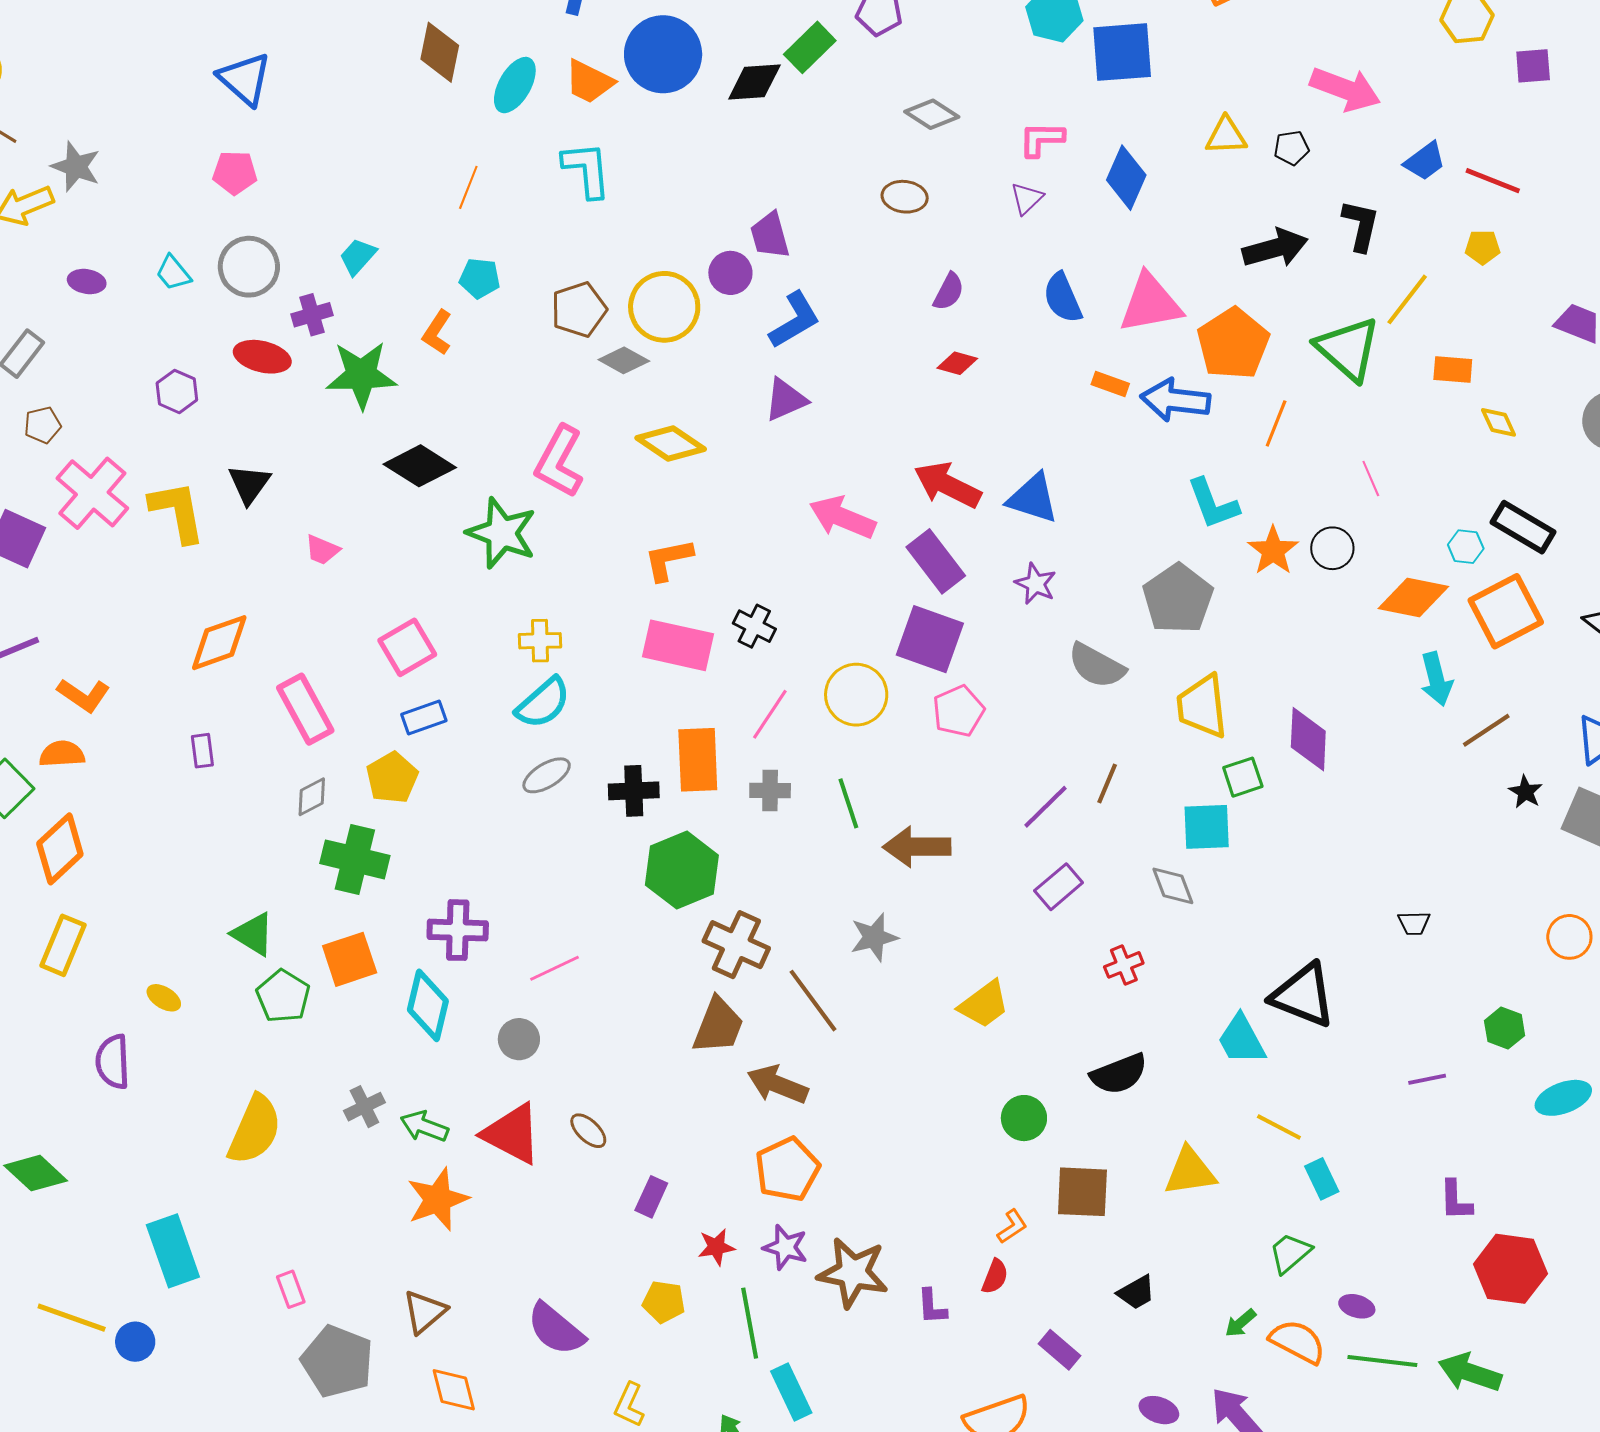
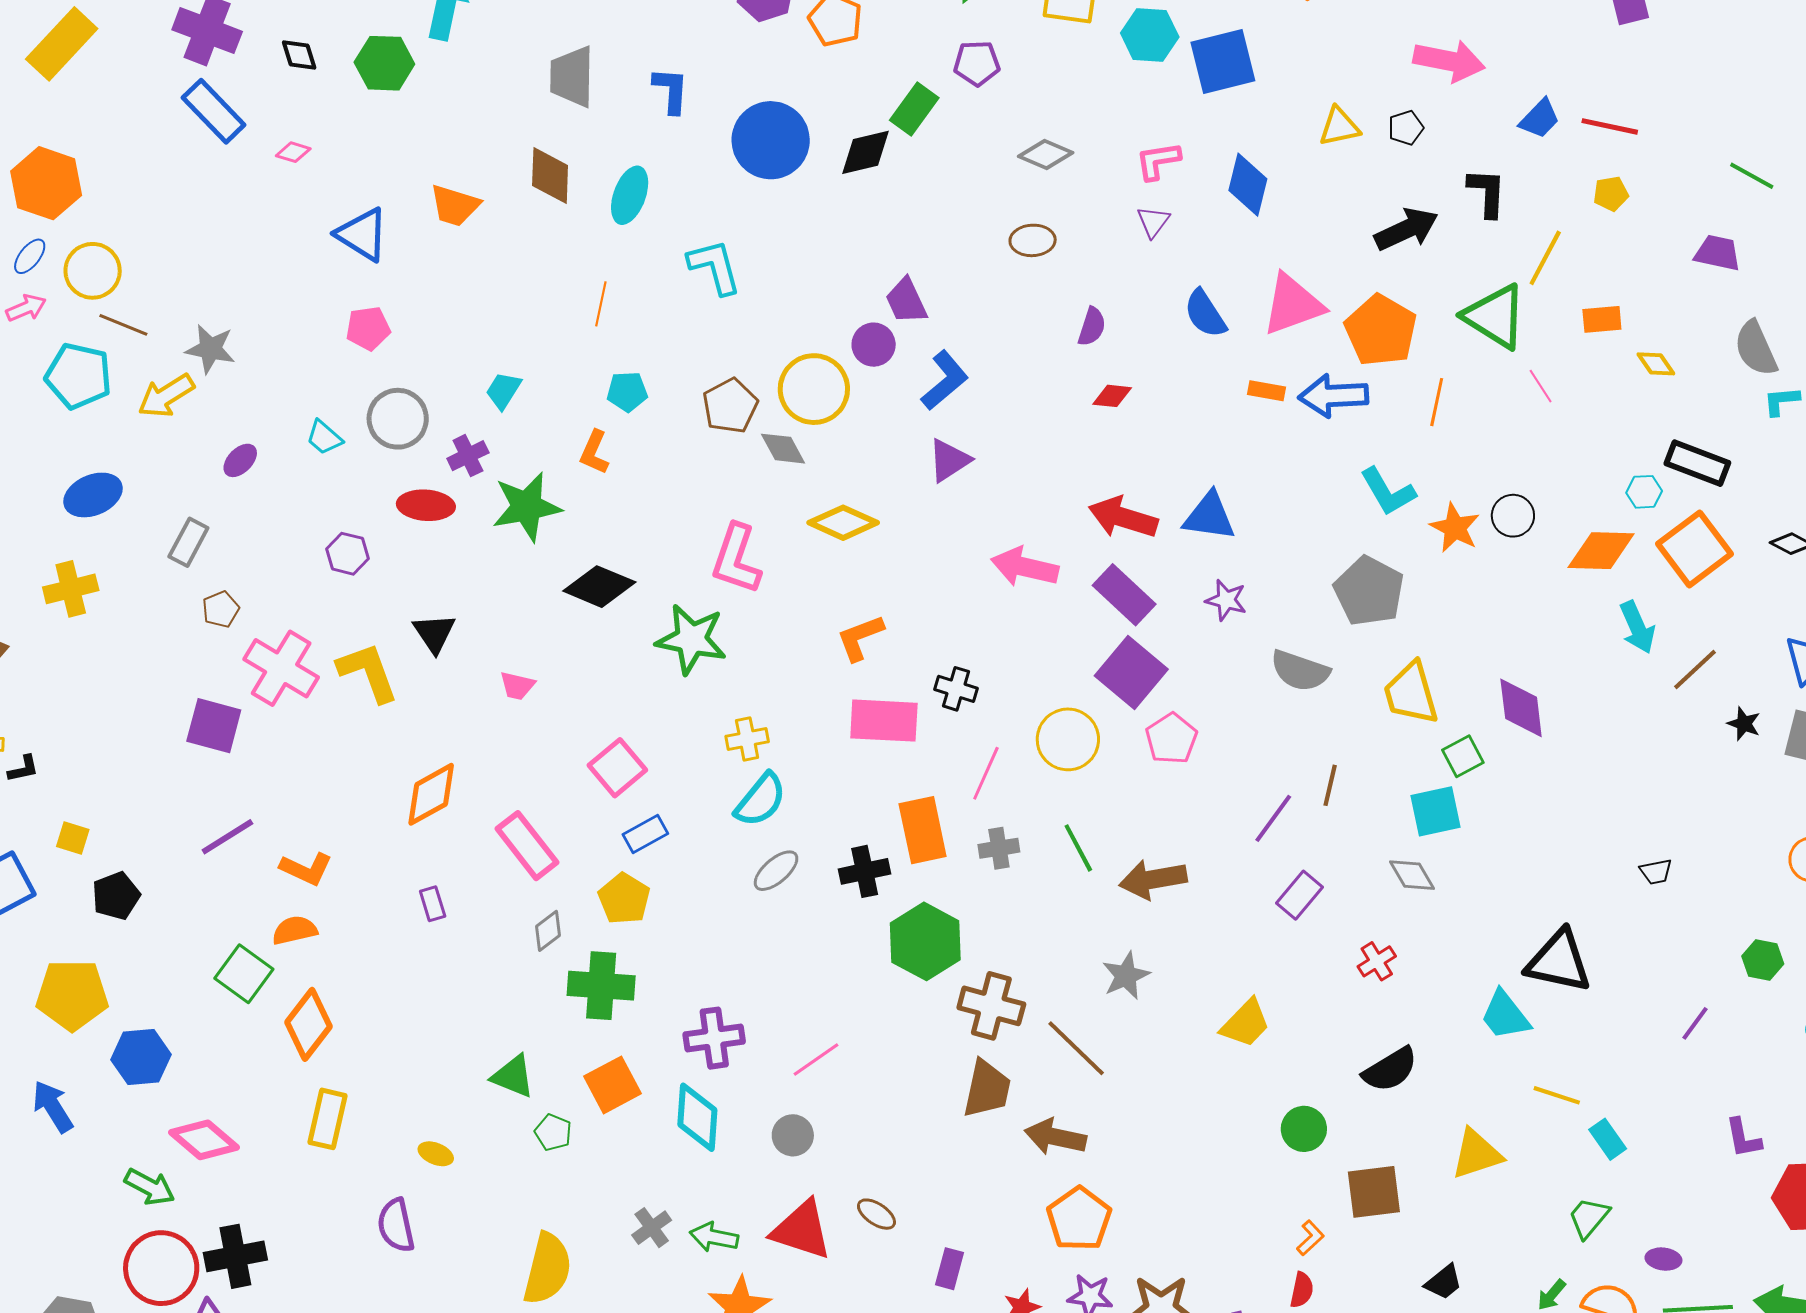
orange trapezoid: (589, 82) -> (455, 206), moved
purple ellipse: (87, 282) -> (240, 460), turned -45
gray diamond: (624, 360) -> (783, 449), turned 42
pink line: (1371, 479) -> (1541, 386), moved
purple square: (930, 639) -> (1131, 672), turned 30
green pentagon: (283, 996) -> (553, 1132), size x0.7
purple line: (1427, 1079) -> (1695, 1023), turned -33

